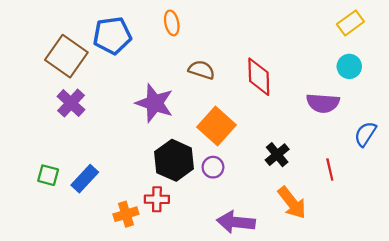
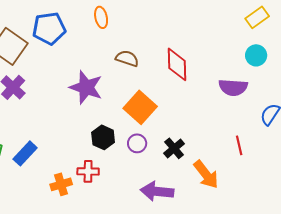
black cross: (277, 155) -> (174, 148), moved
black hexagon: (174, 160) -> (103, 137), size x0.7

